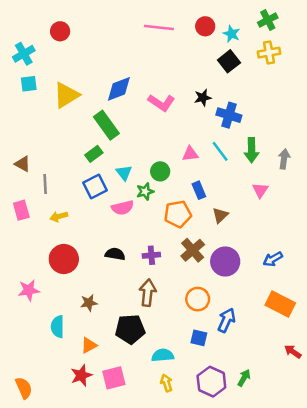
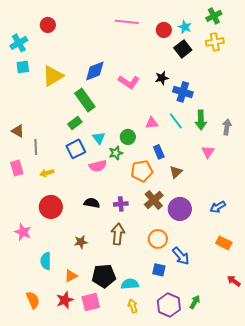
red circle: (205, 26) -> (164, 30), moved
pink star: (29, 290) -> (23, 232), turned 30
brown star: (89, 303) -> (81, 242), moved
orange rectangle: (280, 304) -> (224, 243), size x0.7
blue arrow: (226, 320) -> (181, 256), turned 114
black pentagon: (130, 329) -> (104, 276), moved
orange semicircle: (24, 388) -> (33, 300), moved

